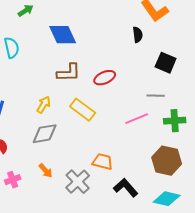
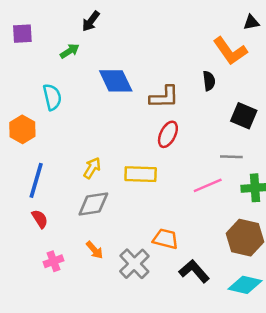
brown L-shape: (69, 73) -> (164, 97), moved
red ellipse: (105, 78) -> (168, 134), turned -40
yellow rectangle: (83, 110) -> (141, 174), turned -35

